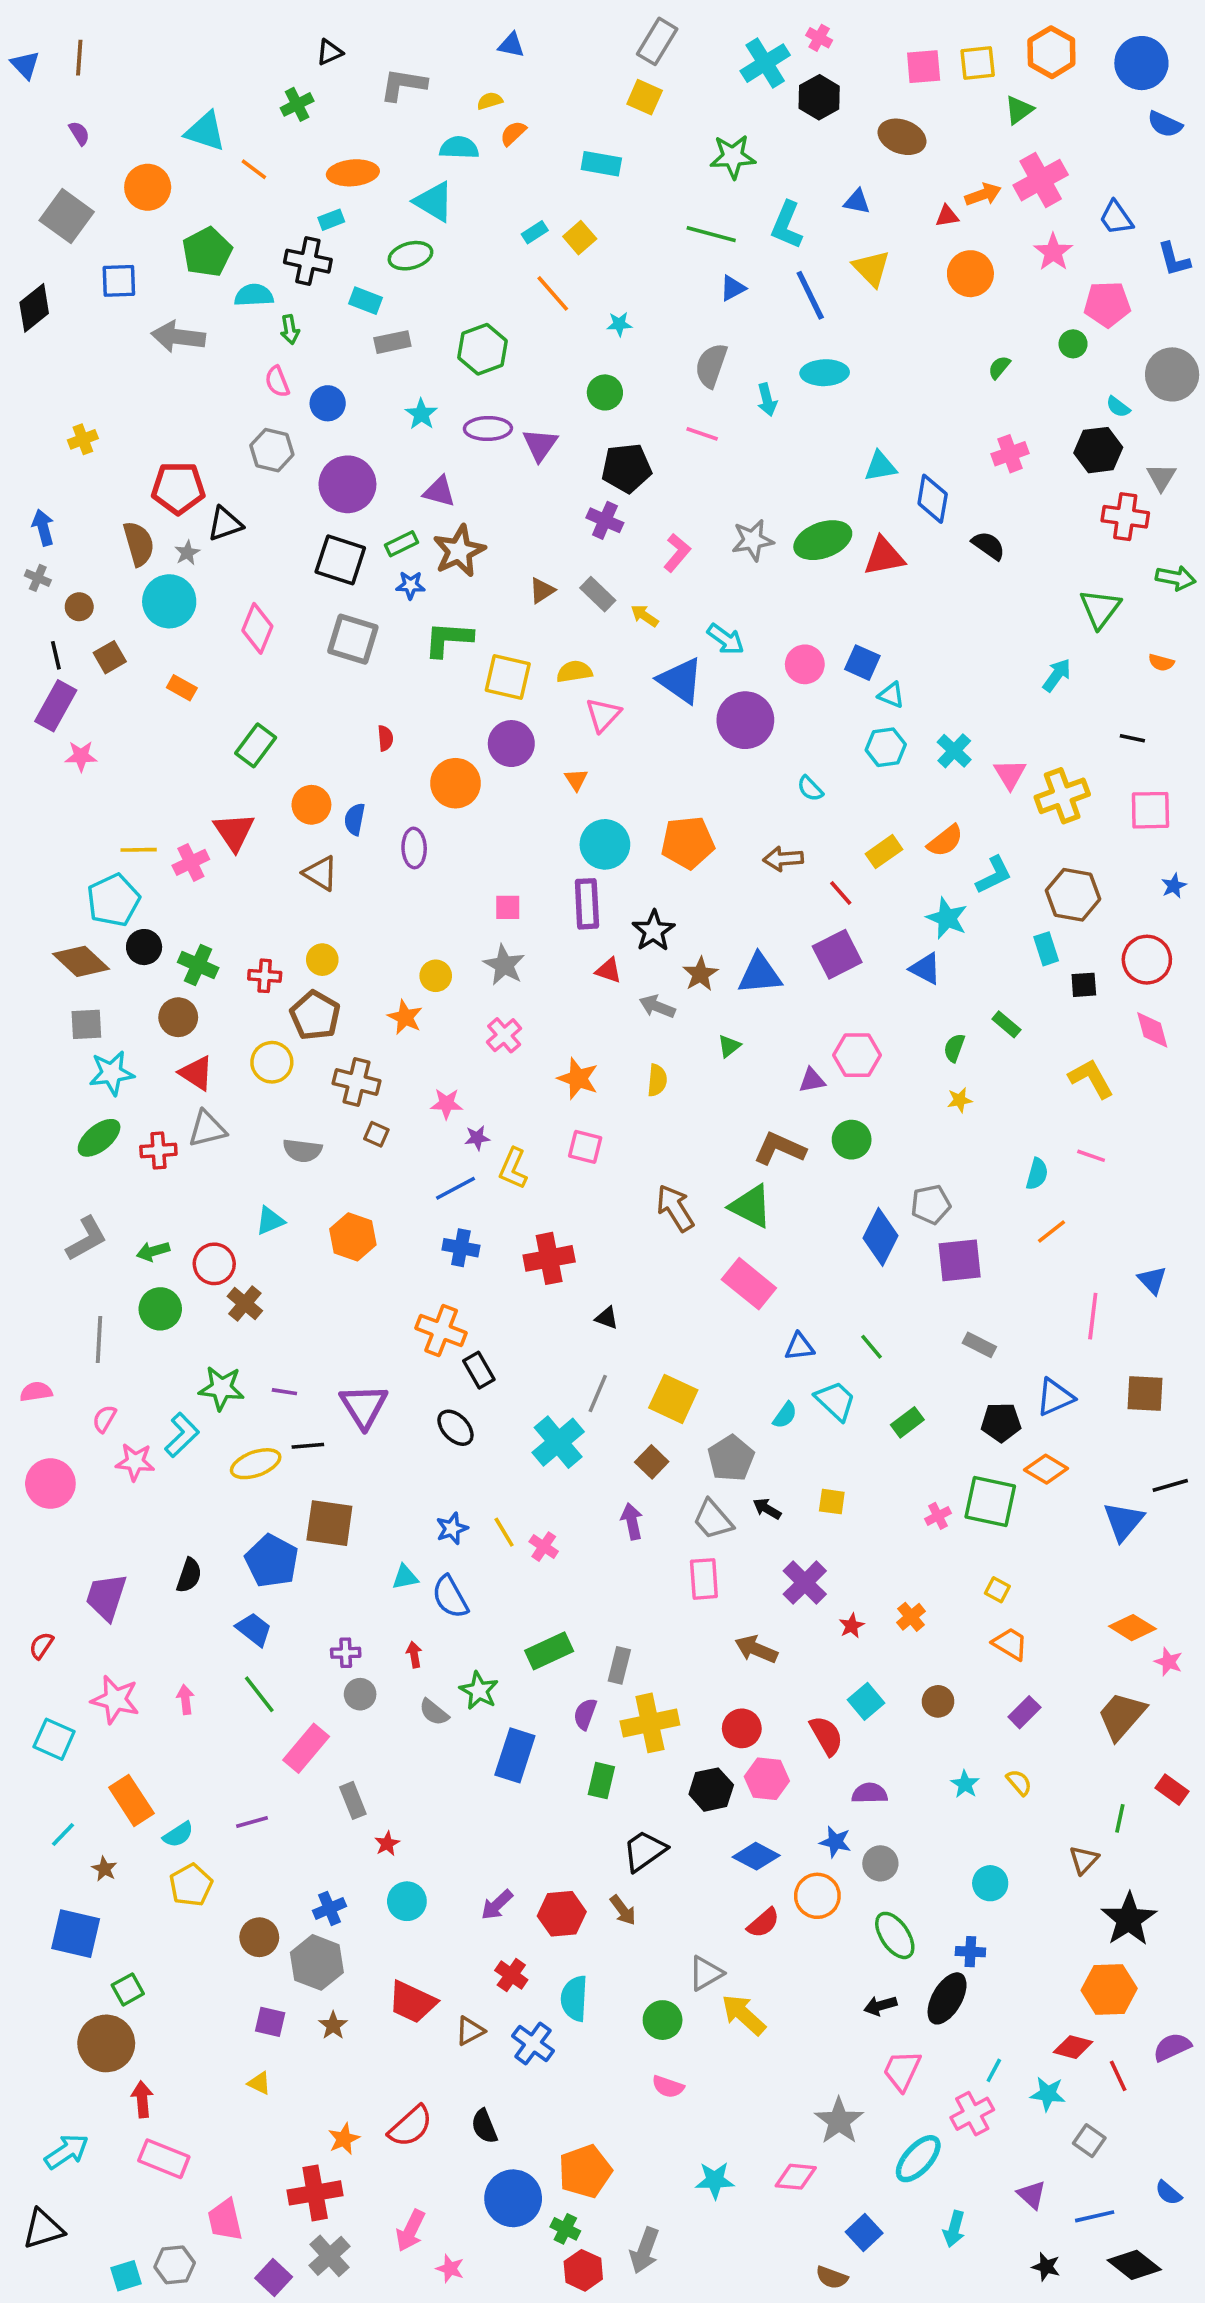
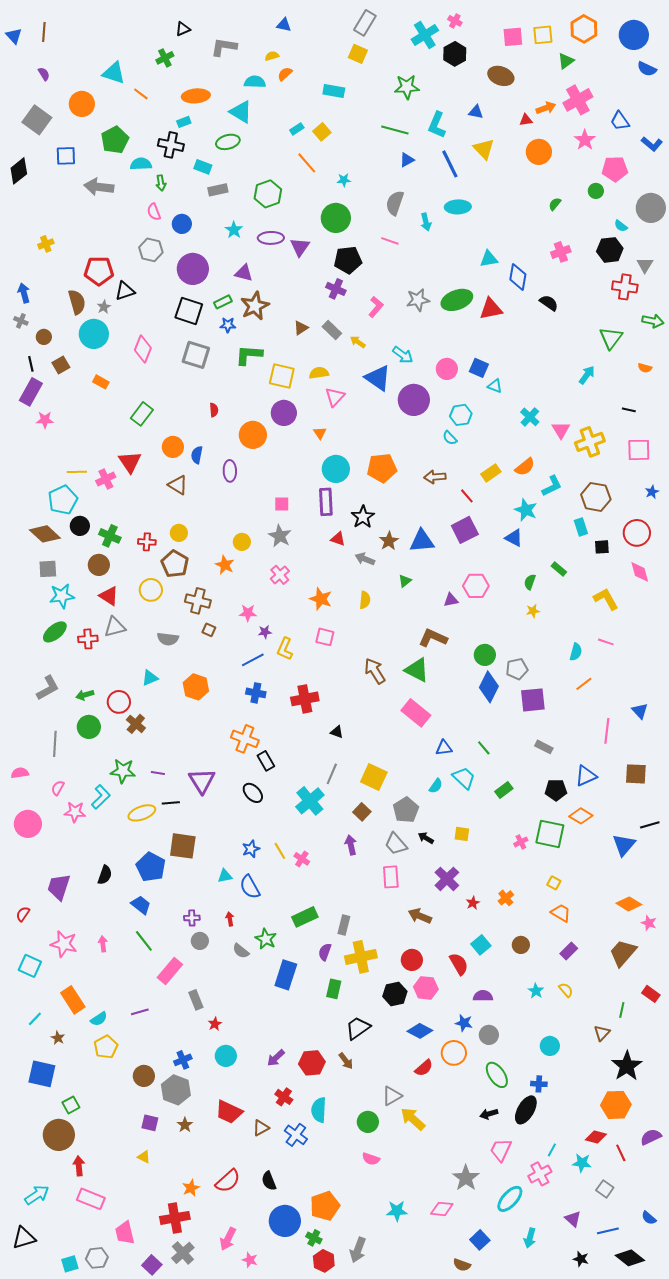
blue L-shape: (1174, 259) -> (652, 144), turned -35
green circle: (605, 392) -> (336, 218), size x1.5
cyan hexagon: (886, 747) -> (461, 415), moved
green circle: (852, 1140) -> (485, 655), moved

